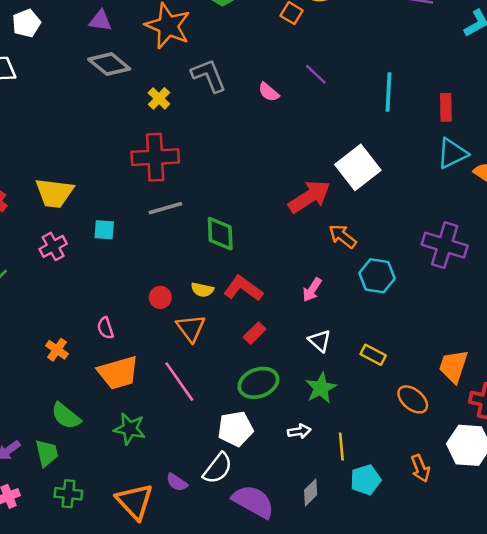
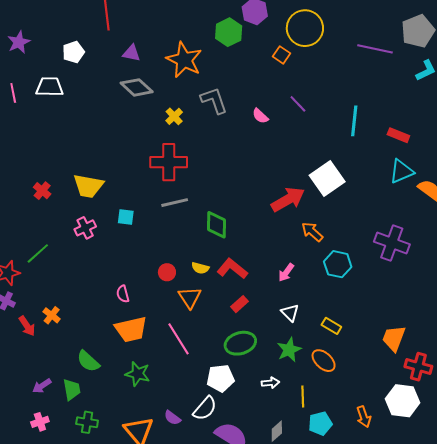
red rectangle: (446, 107) -> (398, 135), turned -70
orange cross: (57, 350) -> (52, 315), moved
orange ellipse: (413, 399) -> (324, 361), moved

